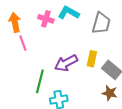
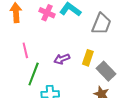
pink line: (23, 43) -> (25, 50), moved
purple arrow: (66, 63) -> (62, 59), size x0.7

